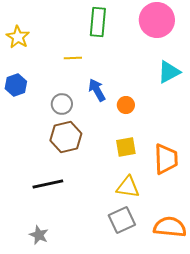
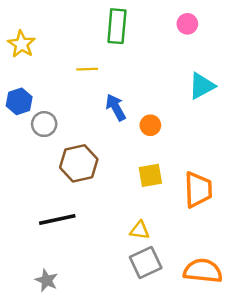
pink circle: (157, 20) -> (187, 24), size x0.5
gray circle: (62, 104) -> (44, 124), moved
yellow triangle: (128, 187) -> (140, 230), moved, size x0.7

